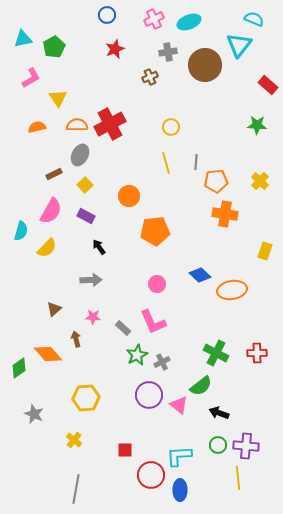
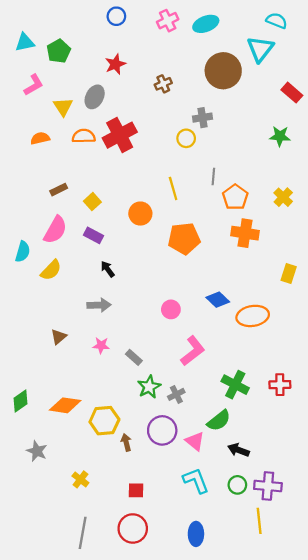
red star: (115, 49) -> (115, 64), moved
gray cross: (168, 52) -> (203, 118), moved
gray ellipse: (80, 155) -> (95, 97), moved
yellow line: (166, 163) -> (173, 188), moved
orange pentagon: (216, 181) -> (235, 197), turned -30
orange pentagon: (155, 231) -> (184, 239), moved
pink L-shape: (153, 322) -> (193, 351), moved, turned -104
brown arrow: (76, 339) -> (126, 442), moved
orange diamond: (48, 354) -> (65, 405), moved, turned -40
yellow hexagon: (86, 398) -> (104, 421), moved
cyan L-shape: (179, 456) -> (196, 481), moved, turned 72
red circle: (151, 475) -> (133, 528), moved

